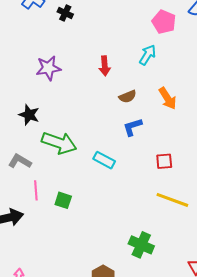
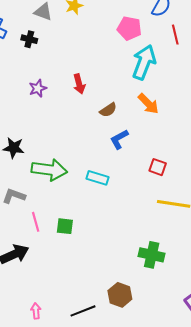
cyan arrow: (148, 55) -> (144, 62), moved, size x1.6
purple star: (48, 68) -> (38, 88), moved, size x0.7
red square: (164, 161) -> (158, 167), turned 36

